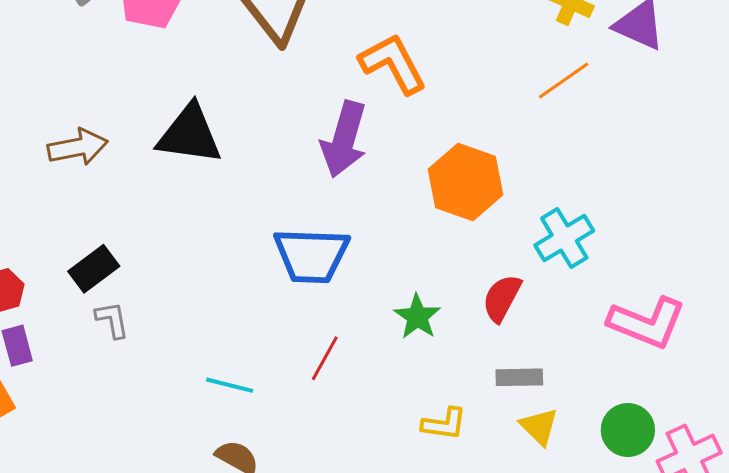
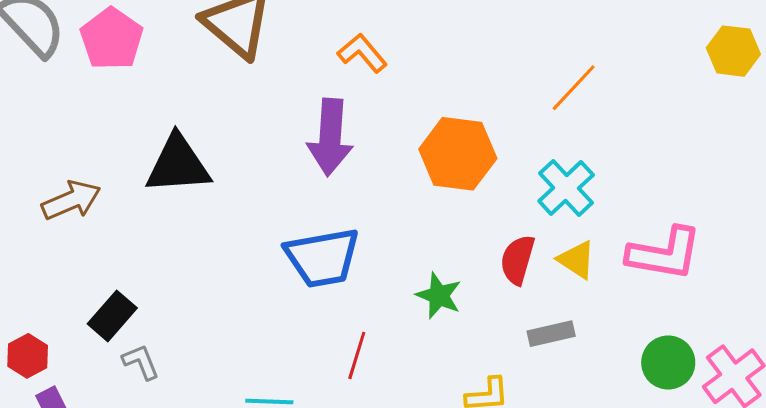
orange L-shape: (393, 64) -> (362, 53), size x0.7
orange line: (564, 81) -> (574, 88), moved
yellow triangle: (539, 427) -> (577, 260), moved

